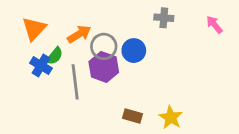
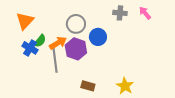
pink arrow: (214, 25) -> (145, 13), moved
orange arrow: (79, 34) -> (58, 43), moved
gray circle: (104, 46) -> (76, 24), moved
brown rectangle: (132, 116) -> (88, 86), moved

